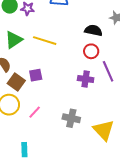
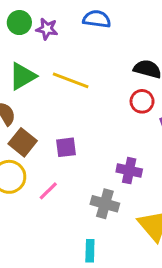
purple square: (36, 75) -> (66, 147), moved
purple cross: (86, 79) -> (129, 171), moved
cyan rectangle: (24, 150) -> (90, 251), moved

